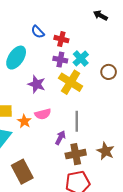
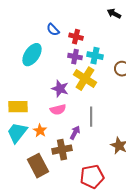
cyan cross: (81, 59) -> (95, 56), turned -35
purple star: (37, 84) -> (60, 89), moved
orange star: (24, 121) -> (40, 131), moved
brown cross: (76, 154) -> (62, 150), moved

